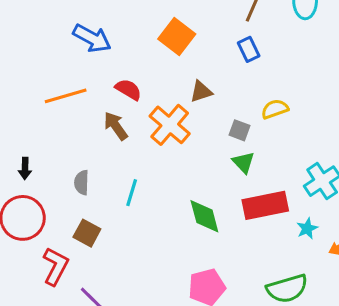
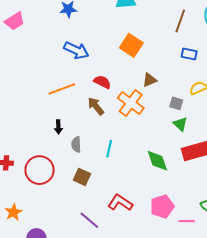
blue rectangle: (249, 49) -> (189, 54), moved, turned -49
black arrow: (25, 168) -> (58, 127), moved
red L-shape: (56, 266) -> (120, 203), moved, turned -80

